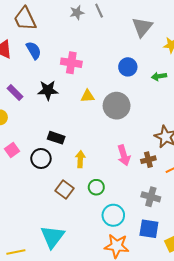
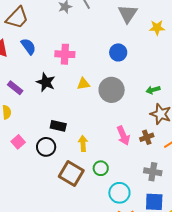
brown trapezoid: (25, 19) -> (17, 18), turned -105
green arrow: (159, 76) -> (153, 90), moved
black star: (48, 90) -> (46, 82), turned 30
brown square: (64, 189) -> (71, 174), size x1.4

